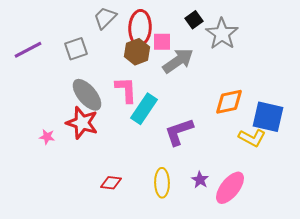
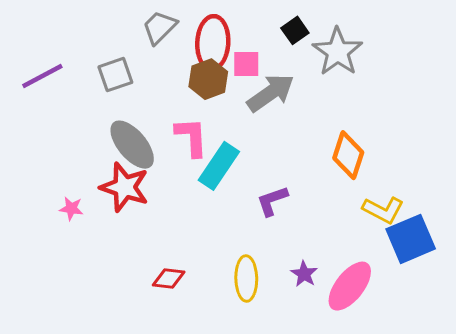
orange diamond: (229, 102) -> (348, 155), turned -60
blue square: (268, 117) -> (411, 239), moved, turned -36
purple L-shape: (179, 132) -> (272, 201), size x0.7

